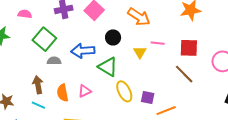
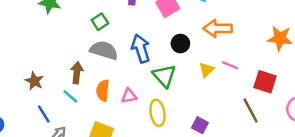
orange arrow: (139, 17) -> (218, 28), turned 130
green square: (44, 39) -> (100, 22), size x0.6
blue arrow: (83, 51) -> (141, 49), turned 60
gray semicircle: (54, 61) -> (104, 50), size x1.6
yellow ellipse: (124, 91) -> (157, 113), moved

